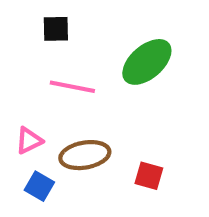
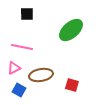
pink line: (72, 87) -> (22, 47), moved

